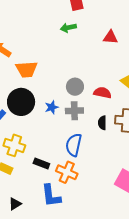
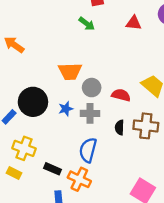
green arrow: (68, 28) -> (87, 24), turned -133
red triangle: (111, 37) -> (134, 23), moved
orange trapezoid: (27, 69) -> (70, 71), moved

